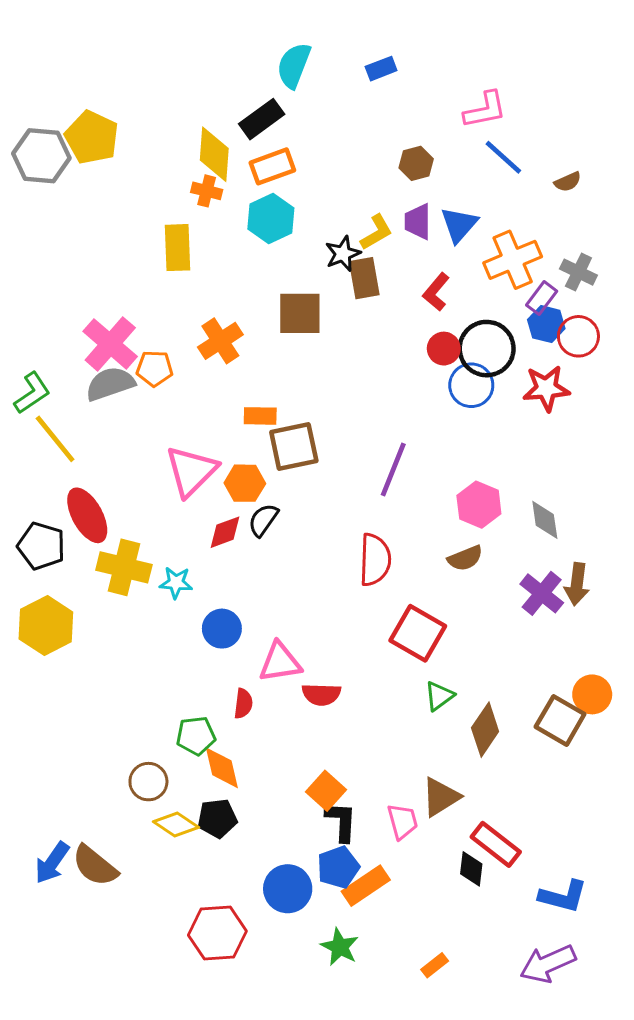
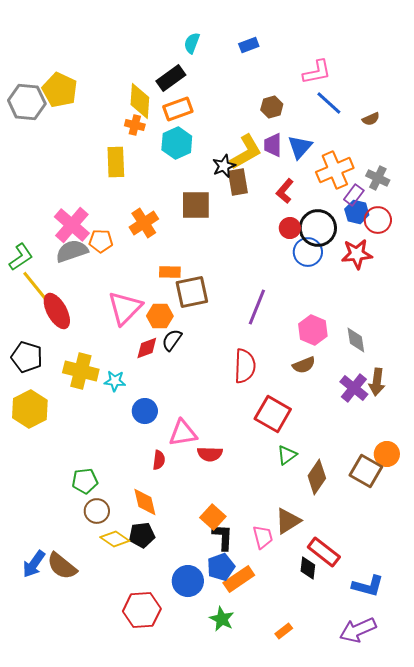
cyan semicircle: (294, 65) -> (192, 43), size x0.7
yellow L-shape: (376, 232) -> (246, 152), size x1.5
red ellipse: (87, 515) -> (57, 311), moved
green pentagon: (196, 736) -> (85, 481), moved

